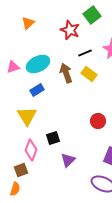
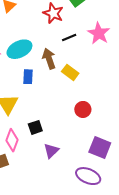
yellow rectangle: (89, 74) -> (70, 72), moved
blue rectangle: (37, 90) -> (28, 77), moved, turned -56

